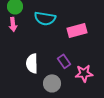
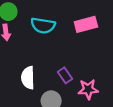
pink rectangle: (77, 30) -> (86, 24), moved

